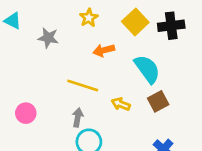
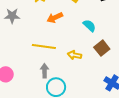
cyan semicircle: (147, 69) -> (89, 26), size x0.6

